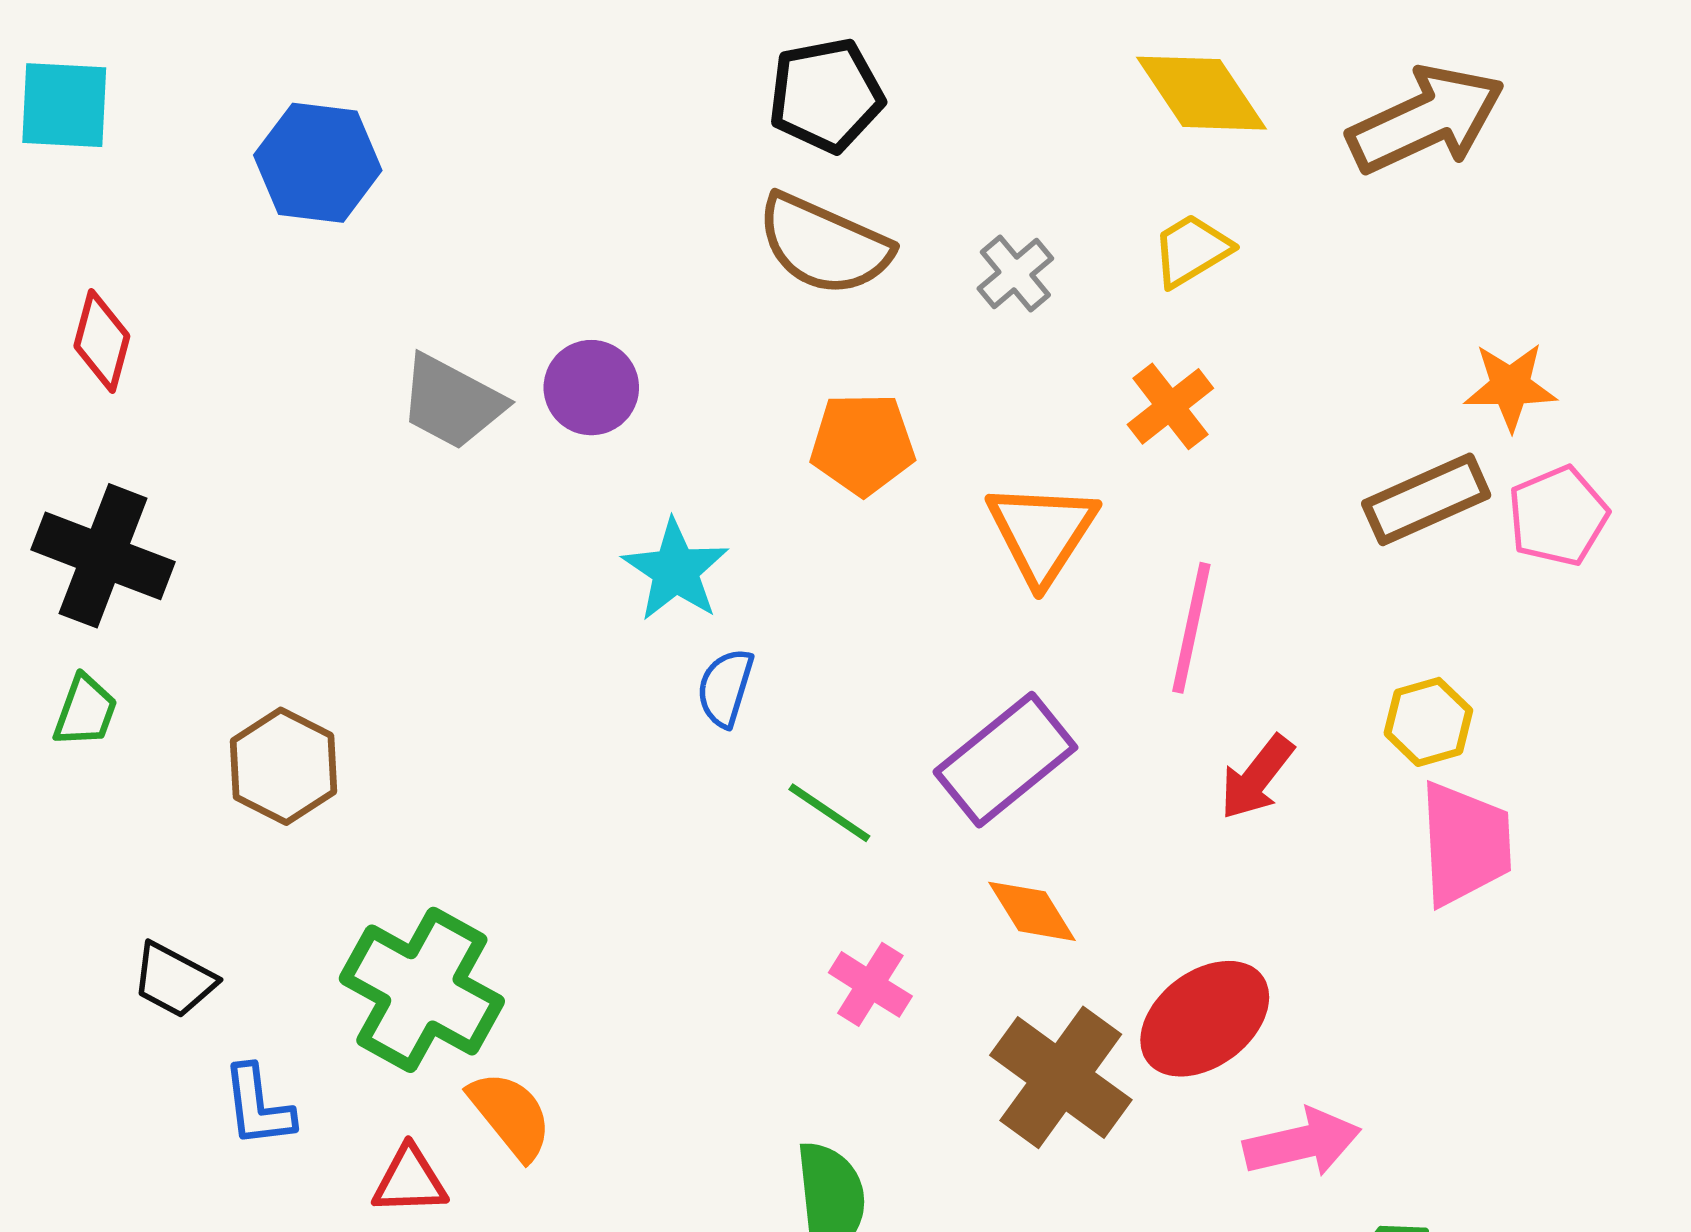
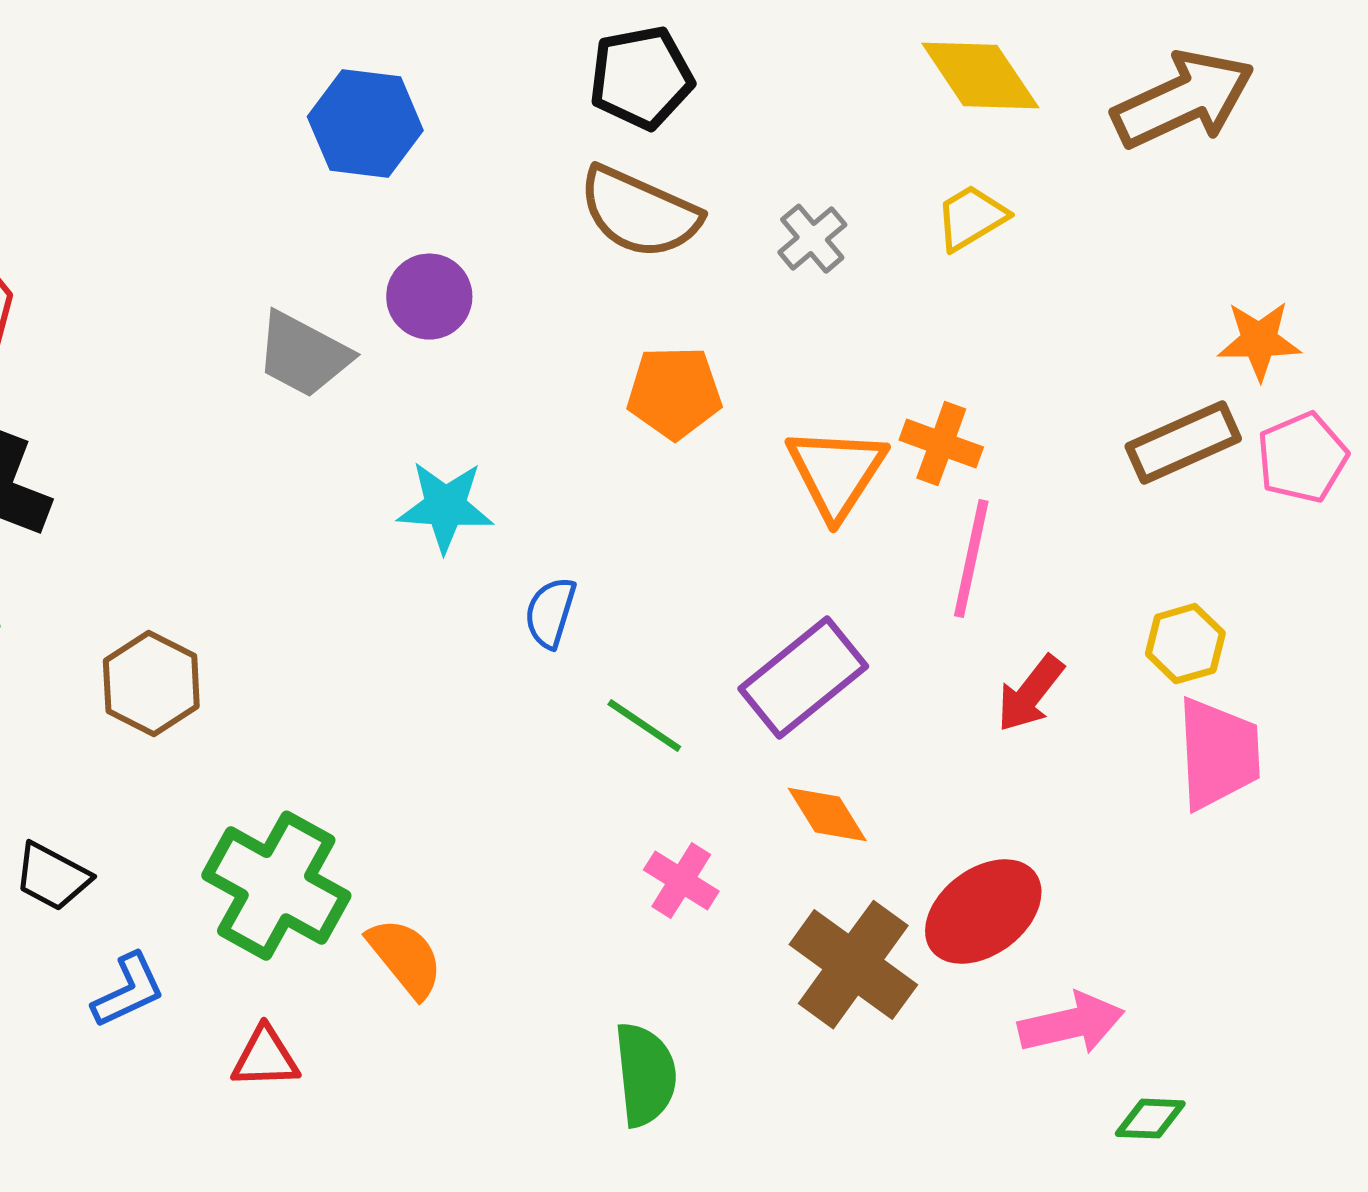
blue hexagon: (318, 163) -> (365, 124), moved
purple circle: (591, 388) -> (429, 297), moved
orange cross: (1170, 406) -> (941, 444), moved, turned -32
cyan star: (675, 570) -> (445, 507), moved, turned -30
blue L-shape: (258, 1106) -> (128, 991), turned -108
orange semicircle: (510, 1115) -> (405, 958), moved

